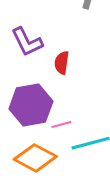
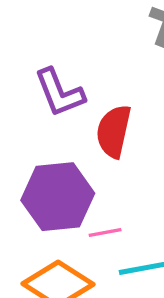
red semicircle: (62, 63) -> (114, 131), size x1.4

